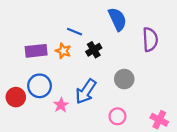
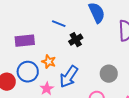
orange star: (63, 51) -> (49, 62), moved
gray circle: (124, 79) -> (109, 74), moved

